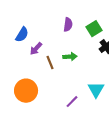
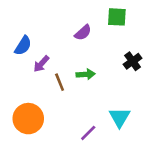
purple semicircle: (68, 25) -> (83, 33), turned 40
green square: (94, 29) -> (117, 17), moved, turned 35

